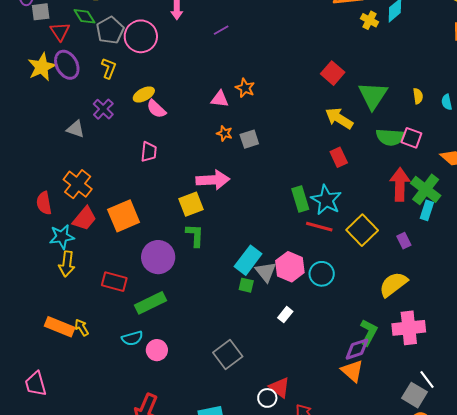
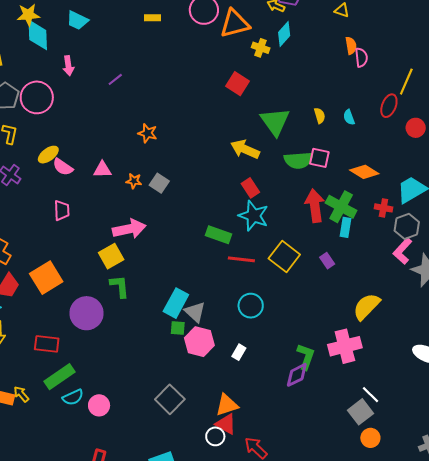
red square: (333, 73) -> (237, 84), moved
pink triangle: (220, 99) -> (102, 170), moved
gray square: (249, 139) -> (159, 183), turned -30
green rectangle: (300, 199) -> (218, 235), turned -45
cyan star: (326, 200) -> (254, 216), moved
pink hexagon: (290, 267) -> (199, 342), moved
yellow semicircle: (393, 284) -> (367, 306), moved
green rectangle: (151, 303) -> (60, 377), moved
white rectangle: (285, 315) -> (239, 352), moved
orange triangle: (352, 371) -> (227, 405), moved, turned -50
gray square: (414, 395) -> (360, 412), turned 30

